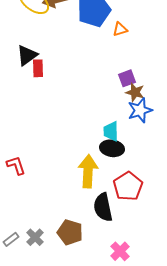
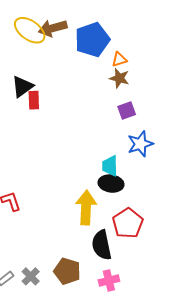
brown star: (135, 92) -> (119, 78), moved
pink cross: (120, 251) -> (109, 281), moved, turned 30

